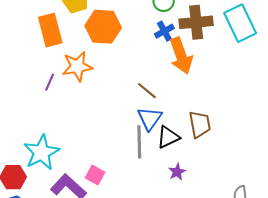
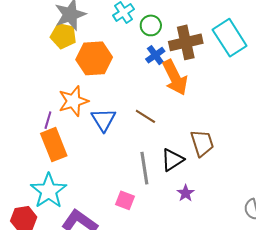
orange rectangle: (50, 30) -> (54, 145), moved
blue triangle: (150, 119) -> (104, 120), moved
pink square: (95, 175) -> (125, 200), moved

